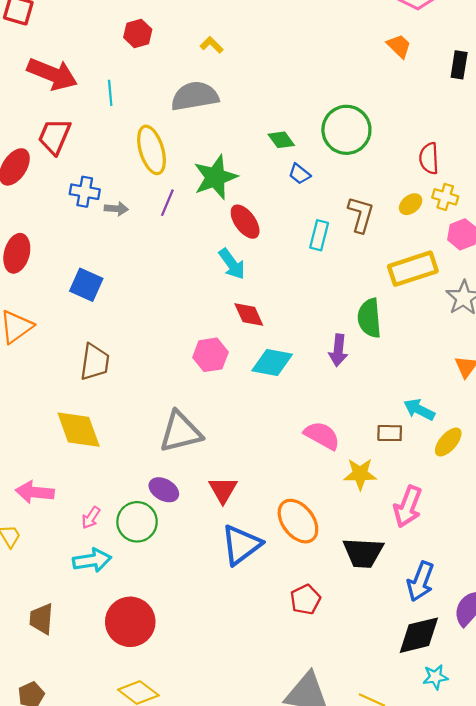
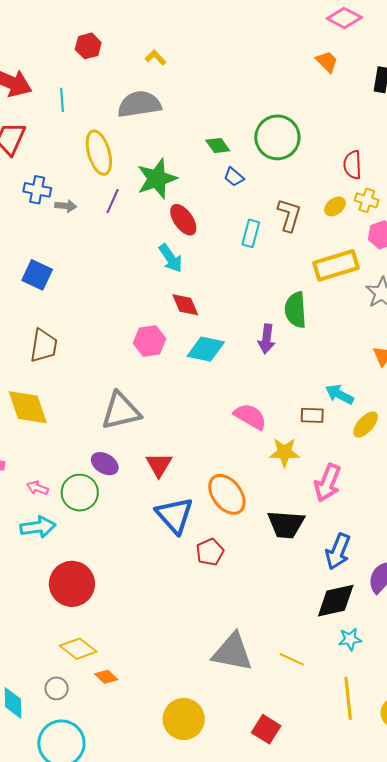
pink arrow: (91, 518) -> (38, 488), turned 75
blue triangle: (241, 545) -> (175, 515), turned -36
red pentagon: (305, 600) -> (210, 552), moved

